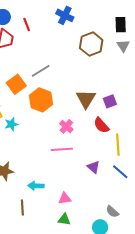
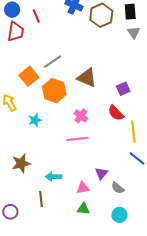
brown hexagon: (91, 44) -> (101, 15), moved
brown triangle: (86, 99) -> (87, 78), moved, turned -35
cyan star: (11, 124) -> (35, 120), moved
purple triangle: (93, 167) -> (101, 173), moved, turned 32
gray semicircle: (112, 212) -> (118, 188), moved

